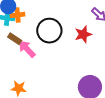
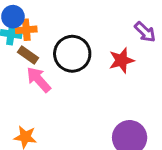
brown rectangle: (15, 39) -> (28, 55), moved

